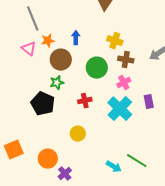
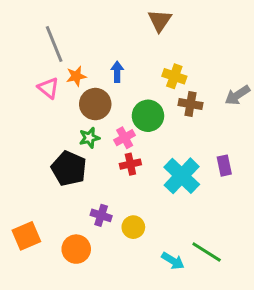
pink cross: (124, 83) -> (125, 138), moved
yellow circle: (78, 134) -> (133, 227), moved
purple cross: (65, 174) -> (101, 215), moved, turned -32

